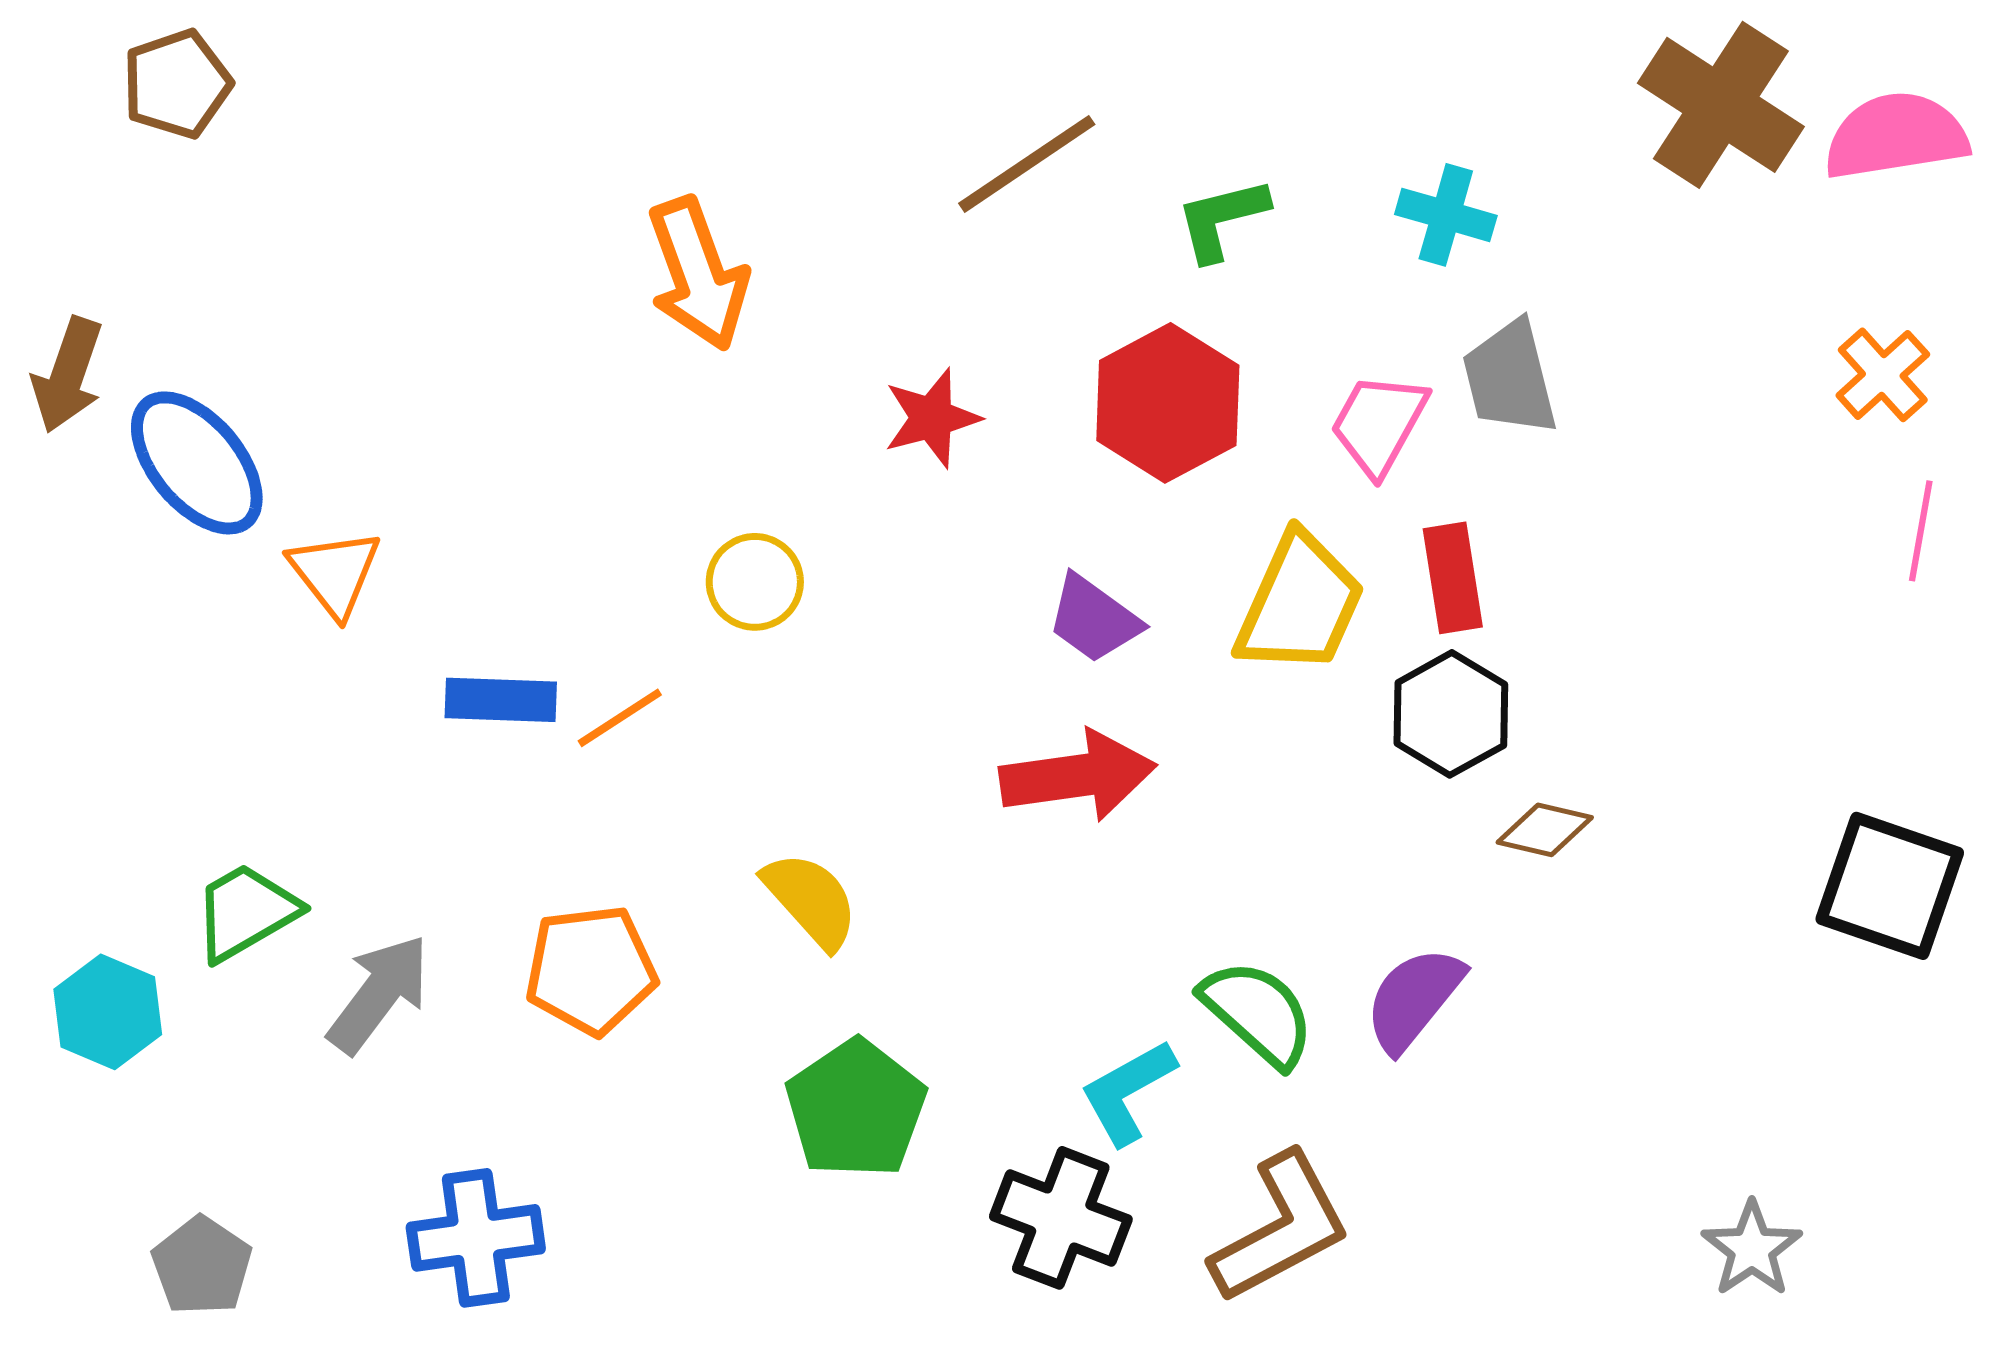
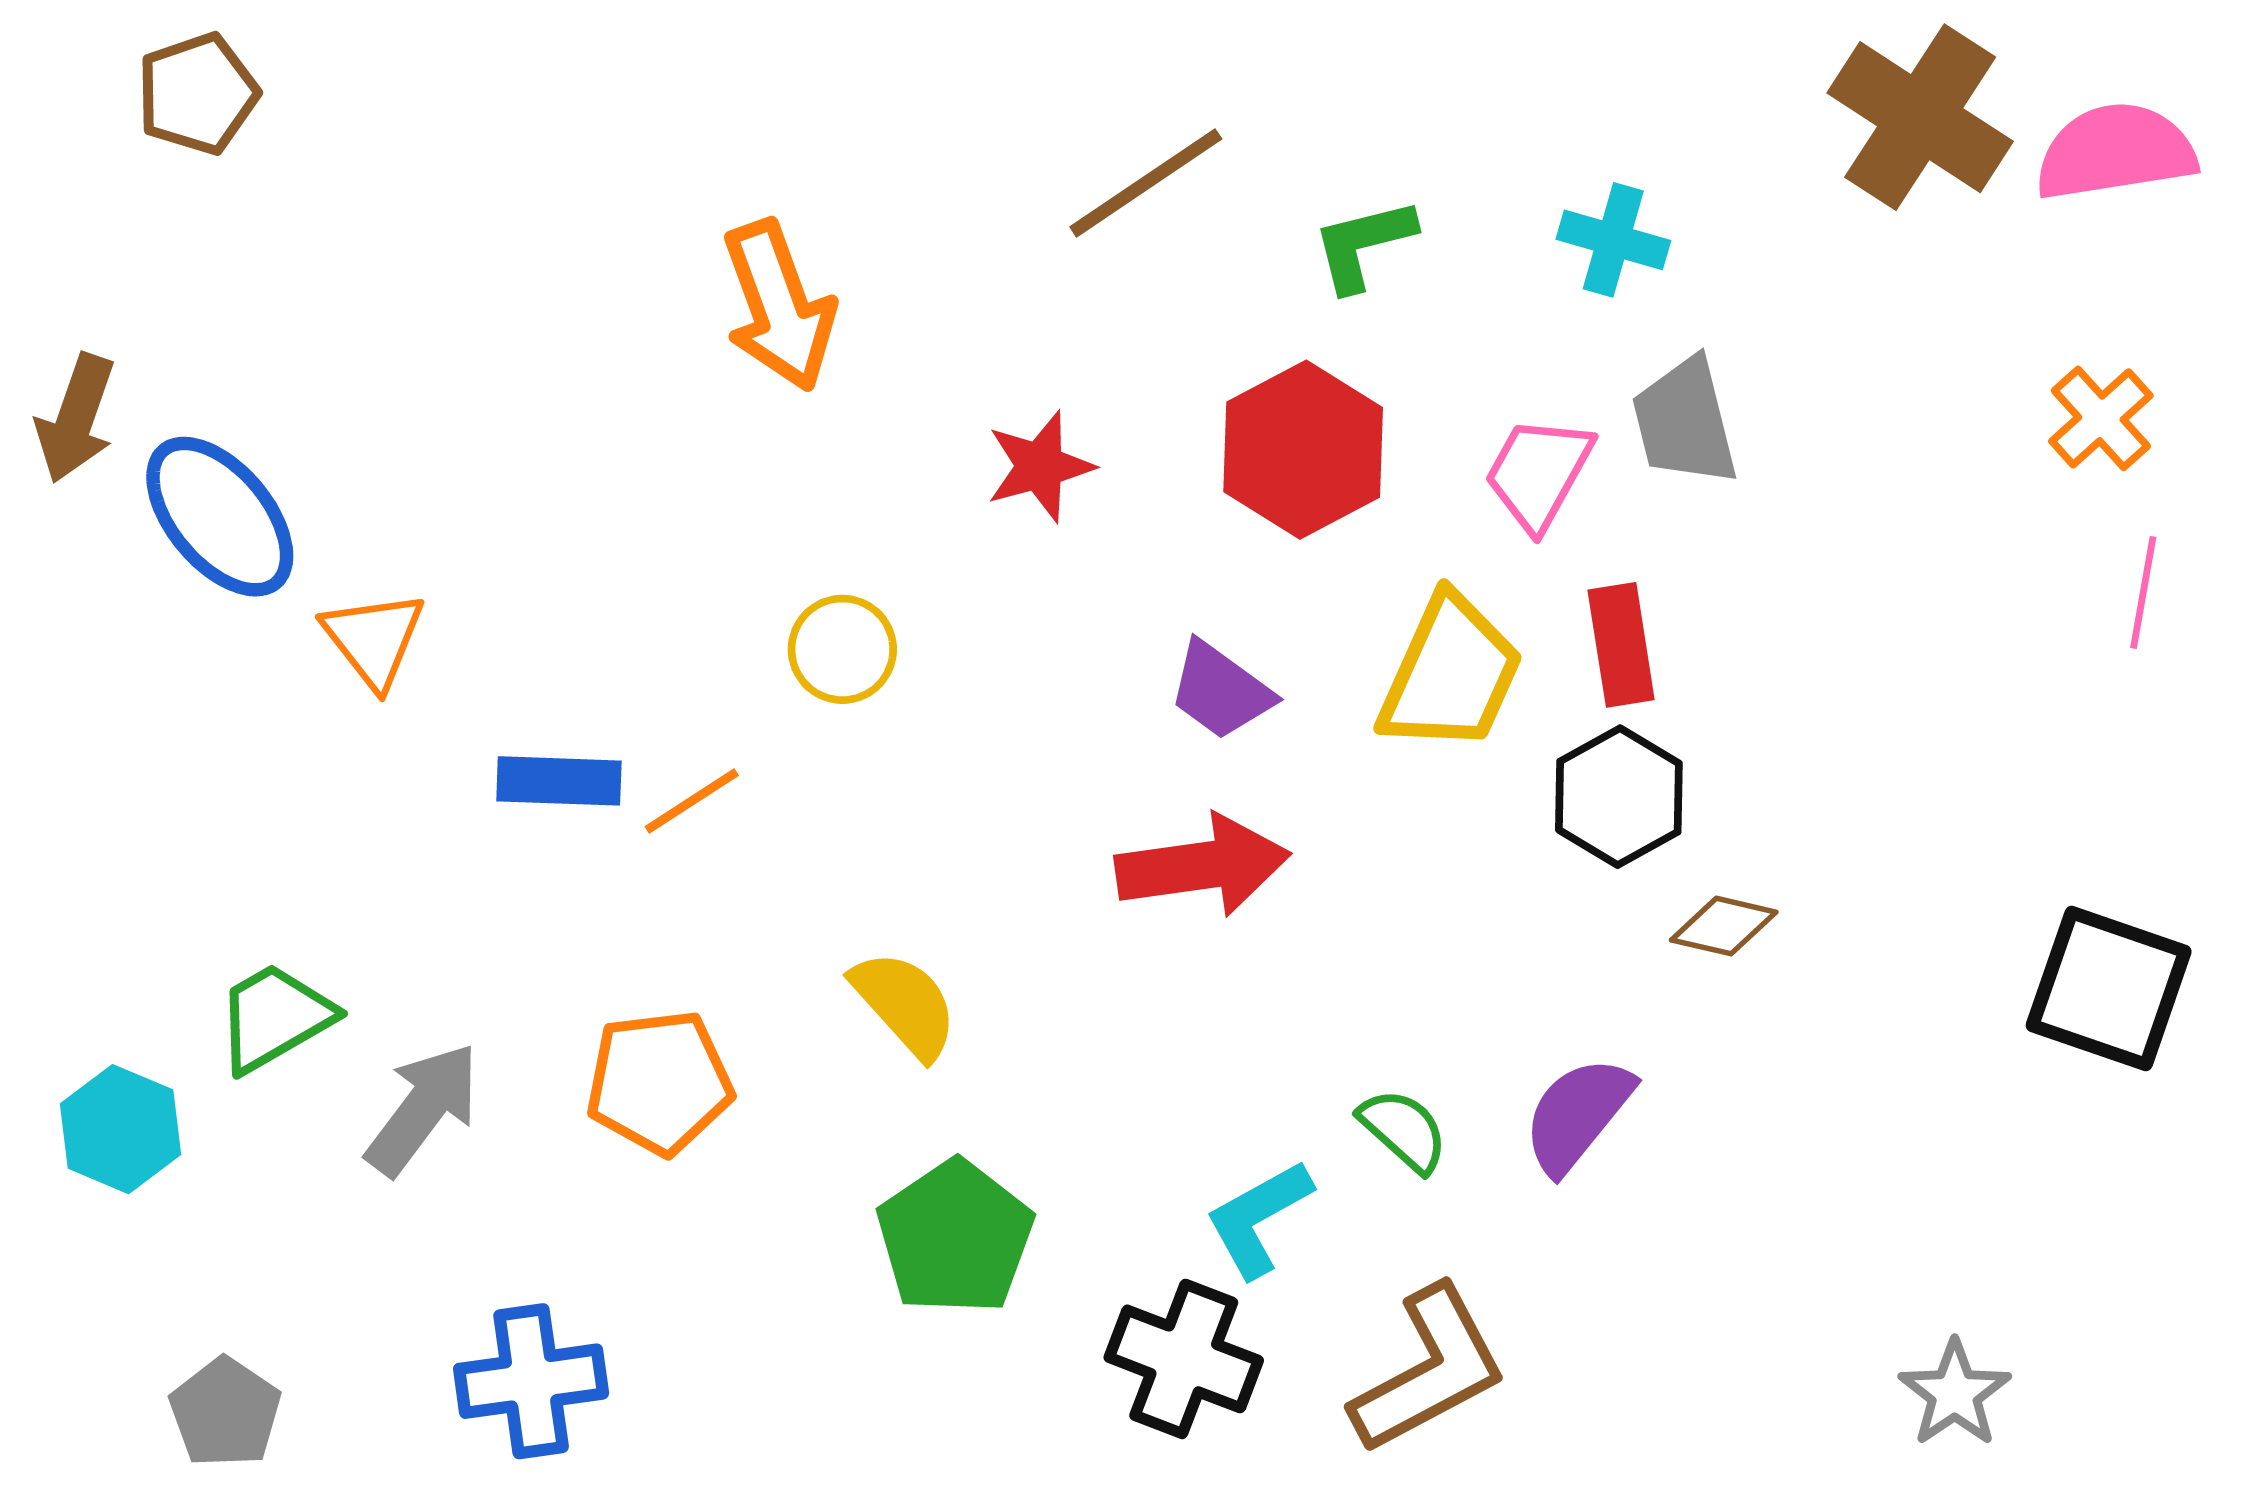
green semicircle: (1258, 1013) -> (1404, 1130), size x0.7

